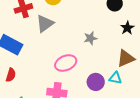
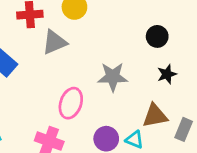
gray star: (90, 38) -> (113, 77), size x1.5
pink ellipse: (66, 63) -> (71, 103), turned -60

